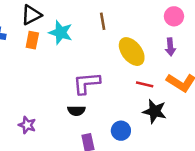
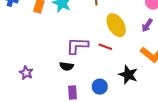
purple arrow: (170, 47) -> (147, 25), turned 32
red line: (145, 84) -> (105, 47), moved

